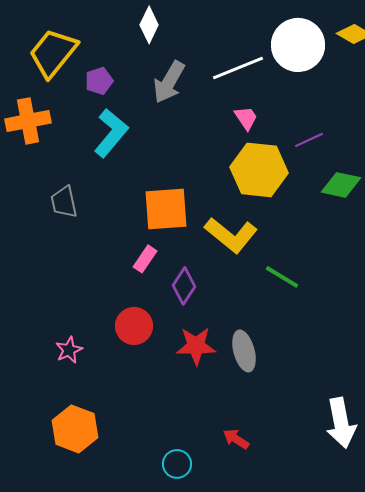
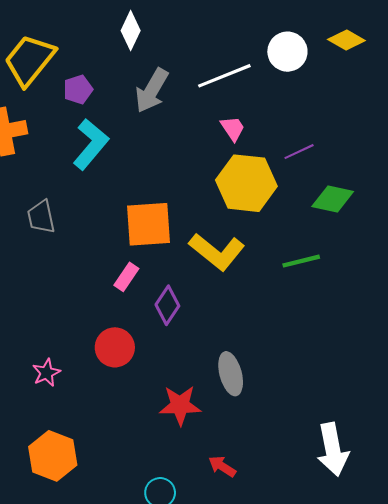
white circle: (298, 45) -> (287, 52), size x0.7
green line: (282, 277) -> (301, 261), moved, turned -45
red star: (196, 346) -> (180, 405), moved

